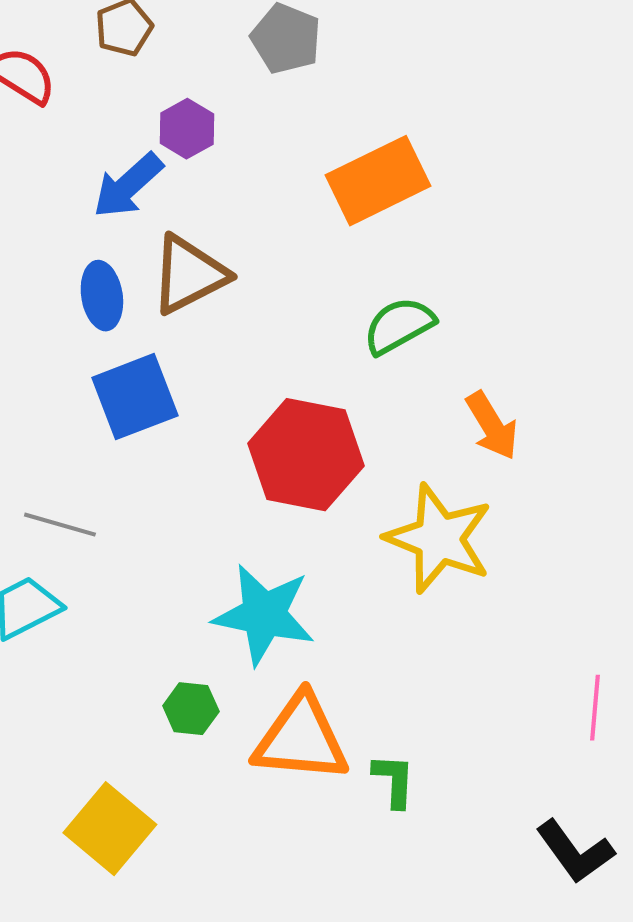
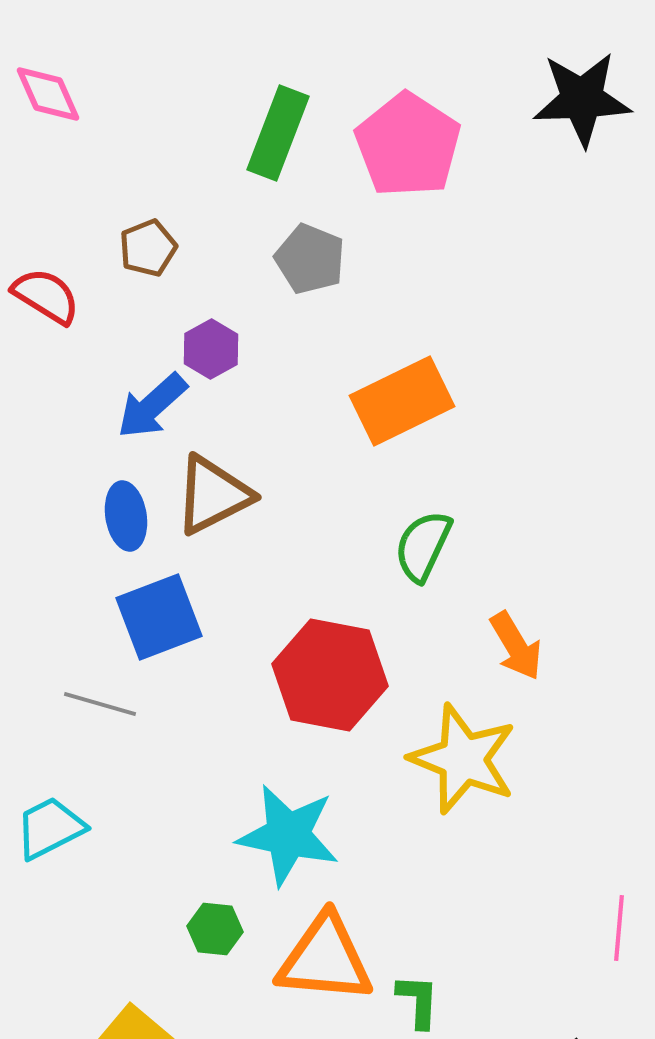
green semicircle: (399, 326) -> (423, 546), turned -36
gray line: (60, 525) -> (100, 704), moved

